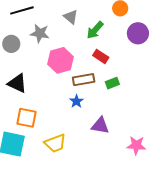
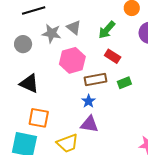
gray triangle: (71, 17) -> (74, 27), moved
purple triangle: (100, 125) -> (89, 124), moved

